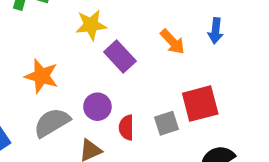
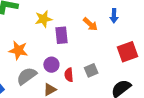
purple rectangle: (120, 57) -> (61, 35), turned 42
red square: (200, 104) -> (128, 52), moved

